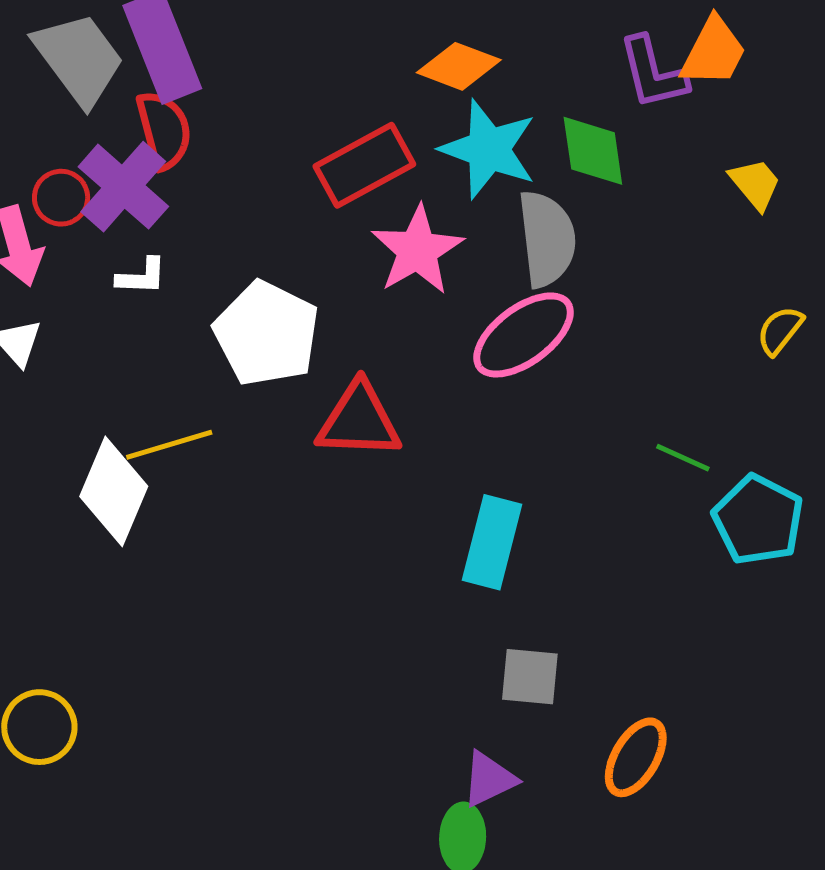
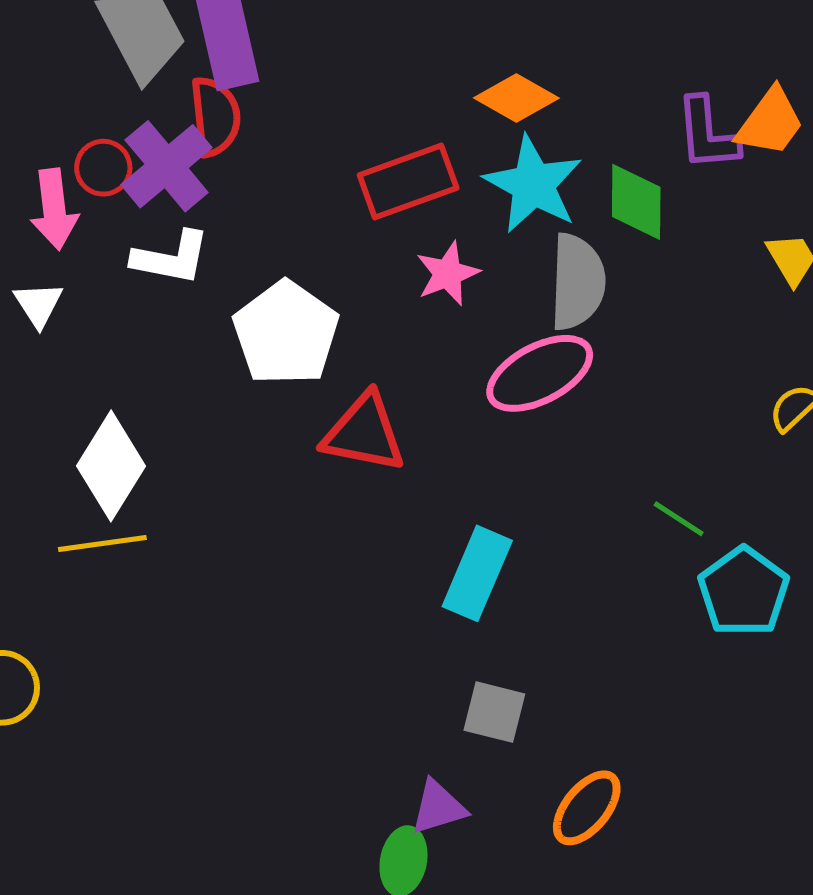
pink star: (417, 250) -> (448, 274), size x0.7
white L-shape: (142, 276) -> (171, 258), size x1.5
yellow line: (169, 445) -> (102, 544), moved

